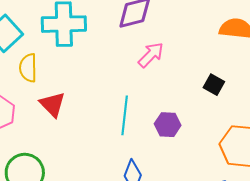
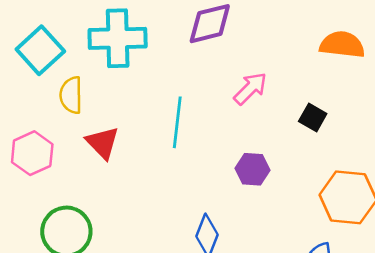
pink arrow: (151, 55) -> (250, 88), moved
cyan line: (125, 115) -> (177, 122), moved

